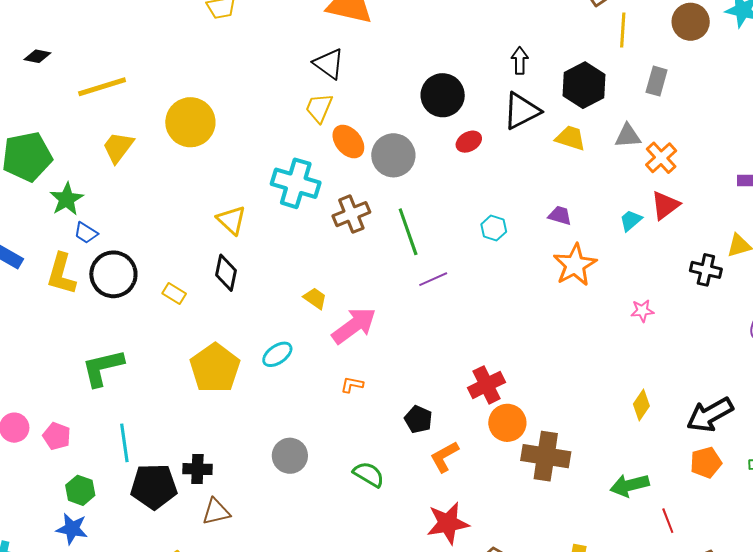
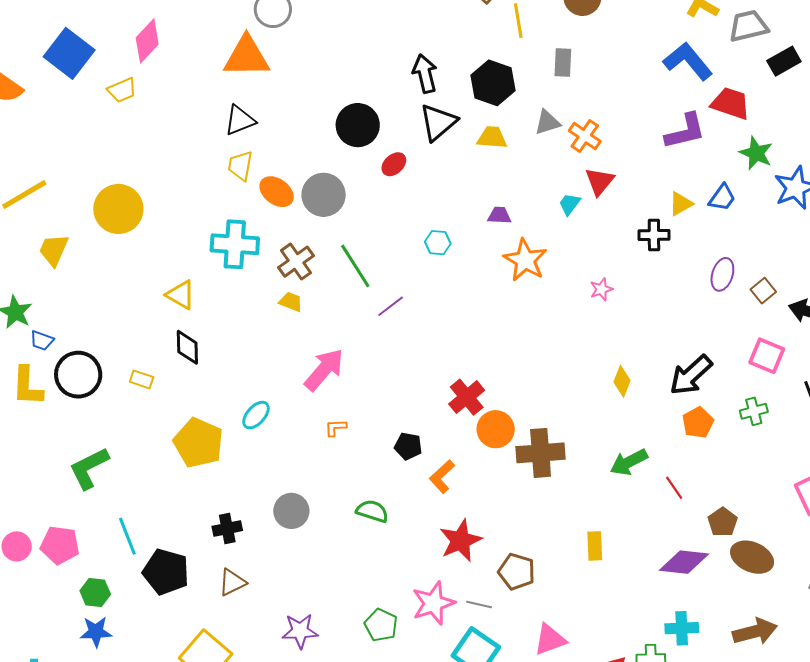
black arrow: (520, 61) -> (425, 74), size x1.4
black triangle: (329, 64) -> (240, 120), turned -44
yellow trapezoid: (315, 298) -> (291, 302), moved
pink pentagon: (57, 436) -> (60, 545), size x1.4
black cross: (197, 469) -> (227, 528), moved
black pentagon: (154, 486) -> (166, 572), turned 30

